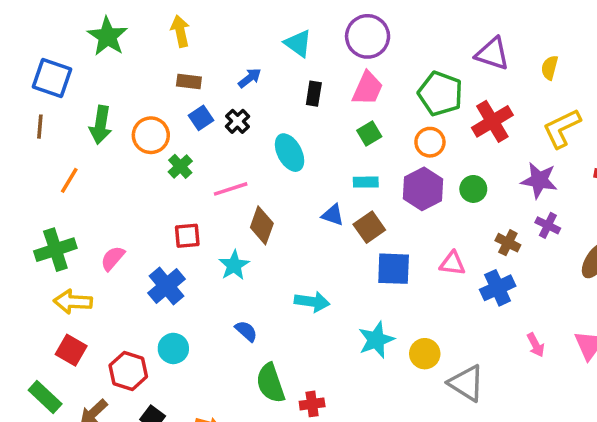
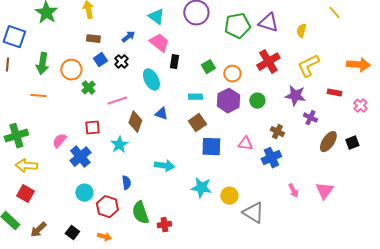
pink trapezoid: (368, 88) -> (159, 43), moved, turned -75
black rectangle: (314, 94) -> (174, 62), moved
green pentagon: (440, 94) -> (237, 26), moved, turned -30
green square: (369, 133) -> (208, 67), moved
orange line: (69, 180) -> (38, 96), moved, turned 63
blue triangle: (333, 215) -> (161, 114), moved
purple cross: (548, 225) -> (310, 118), moved
pink semicircle: (113, 258) -> (59, 141), moved
blue semicircle: (246, 331) -> (126, 183), turned 40
cyan star: (376, 340) -> (201, 188), turned 30
red hexagon: (128, 371) -> (107, 207), moved

